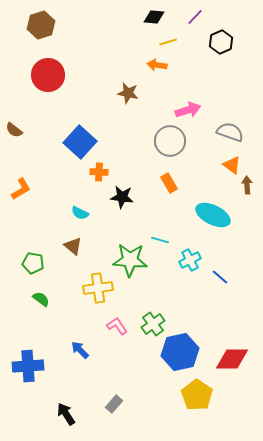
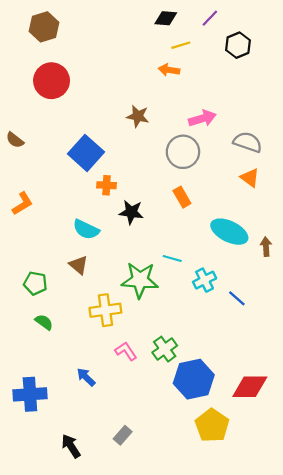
brown star: (128, 93) -> (138, 116), moved
brown arrow: (247, 185) -> (266, 247), moved
cyan semicircle: (80, 213) -> (86, 229), size x1.4

